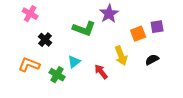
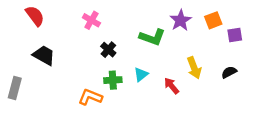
orange square: (138, 34) -> (213, 20), moved
orange L-shape: (29, 65) -> (90, 97), moved
green cross: (57, 75) -> (113, 80), moved, turned -35

